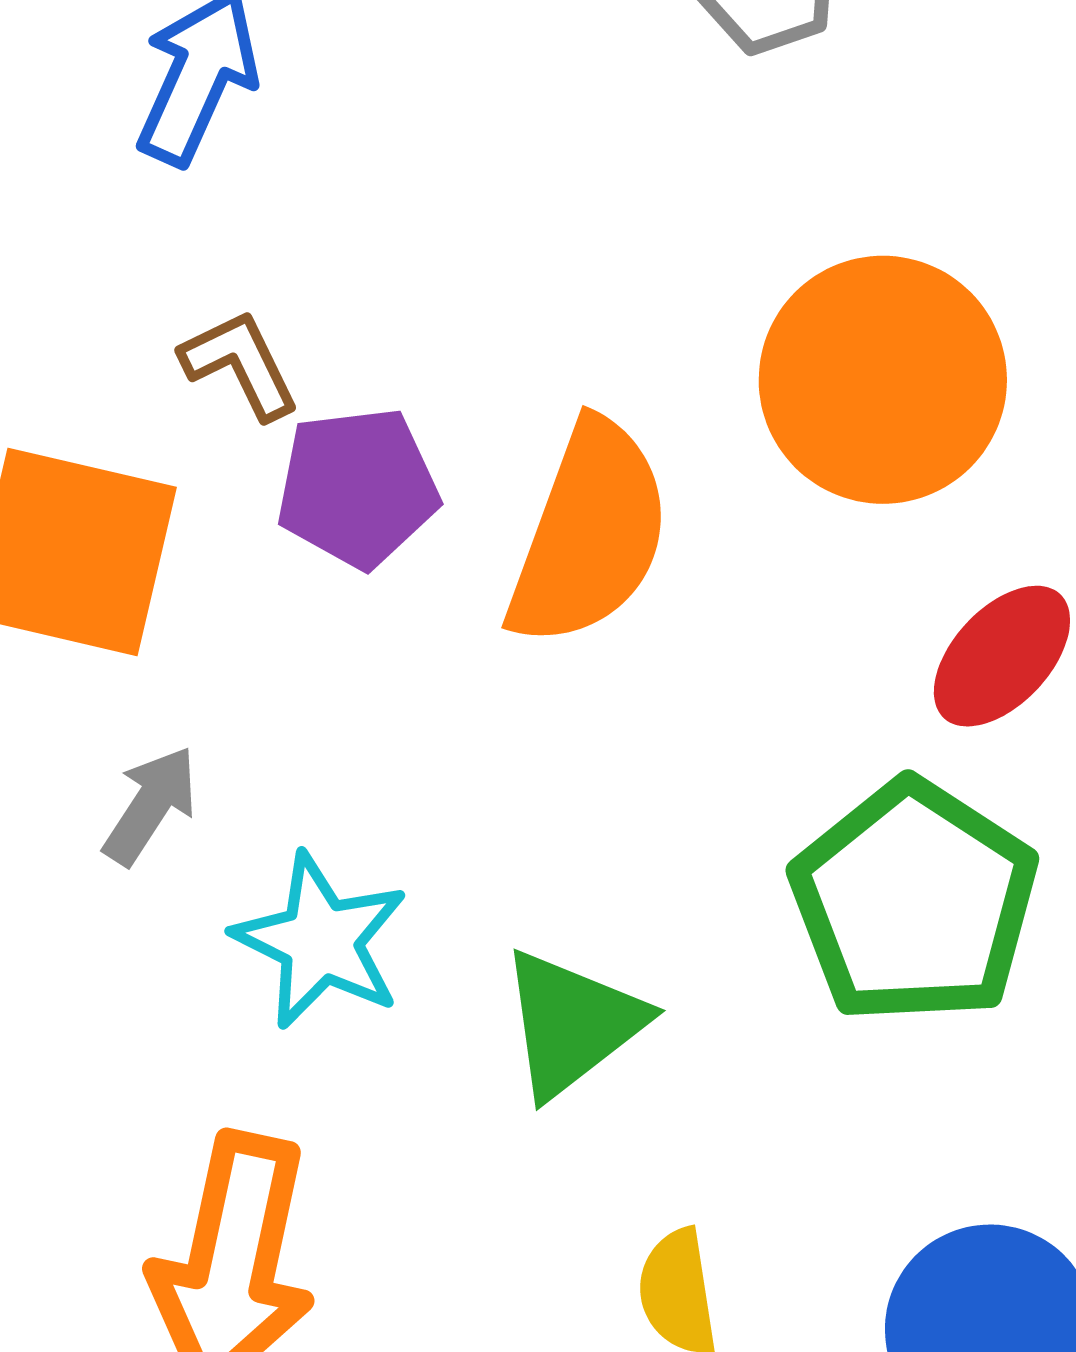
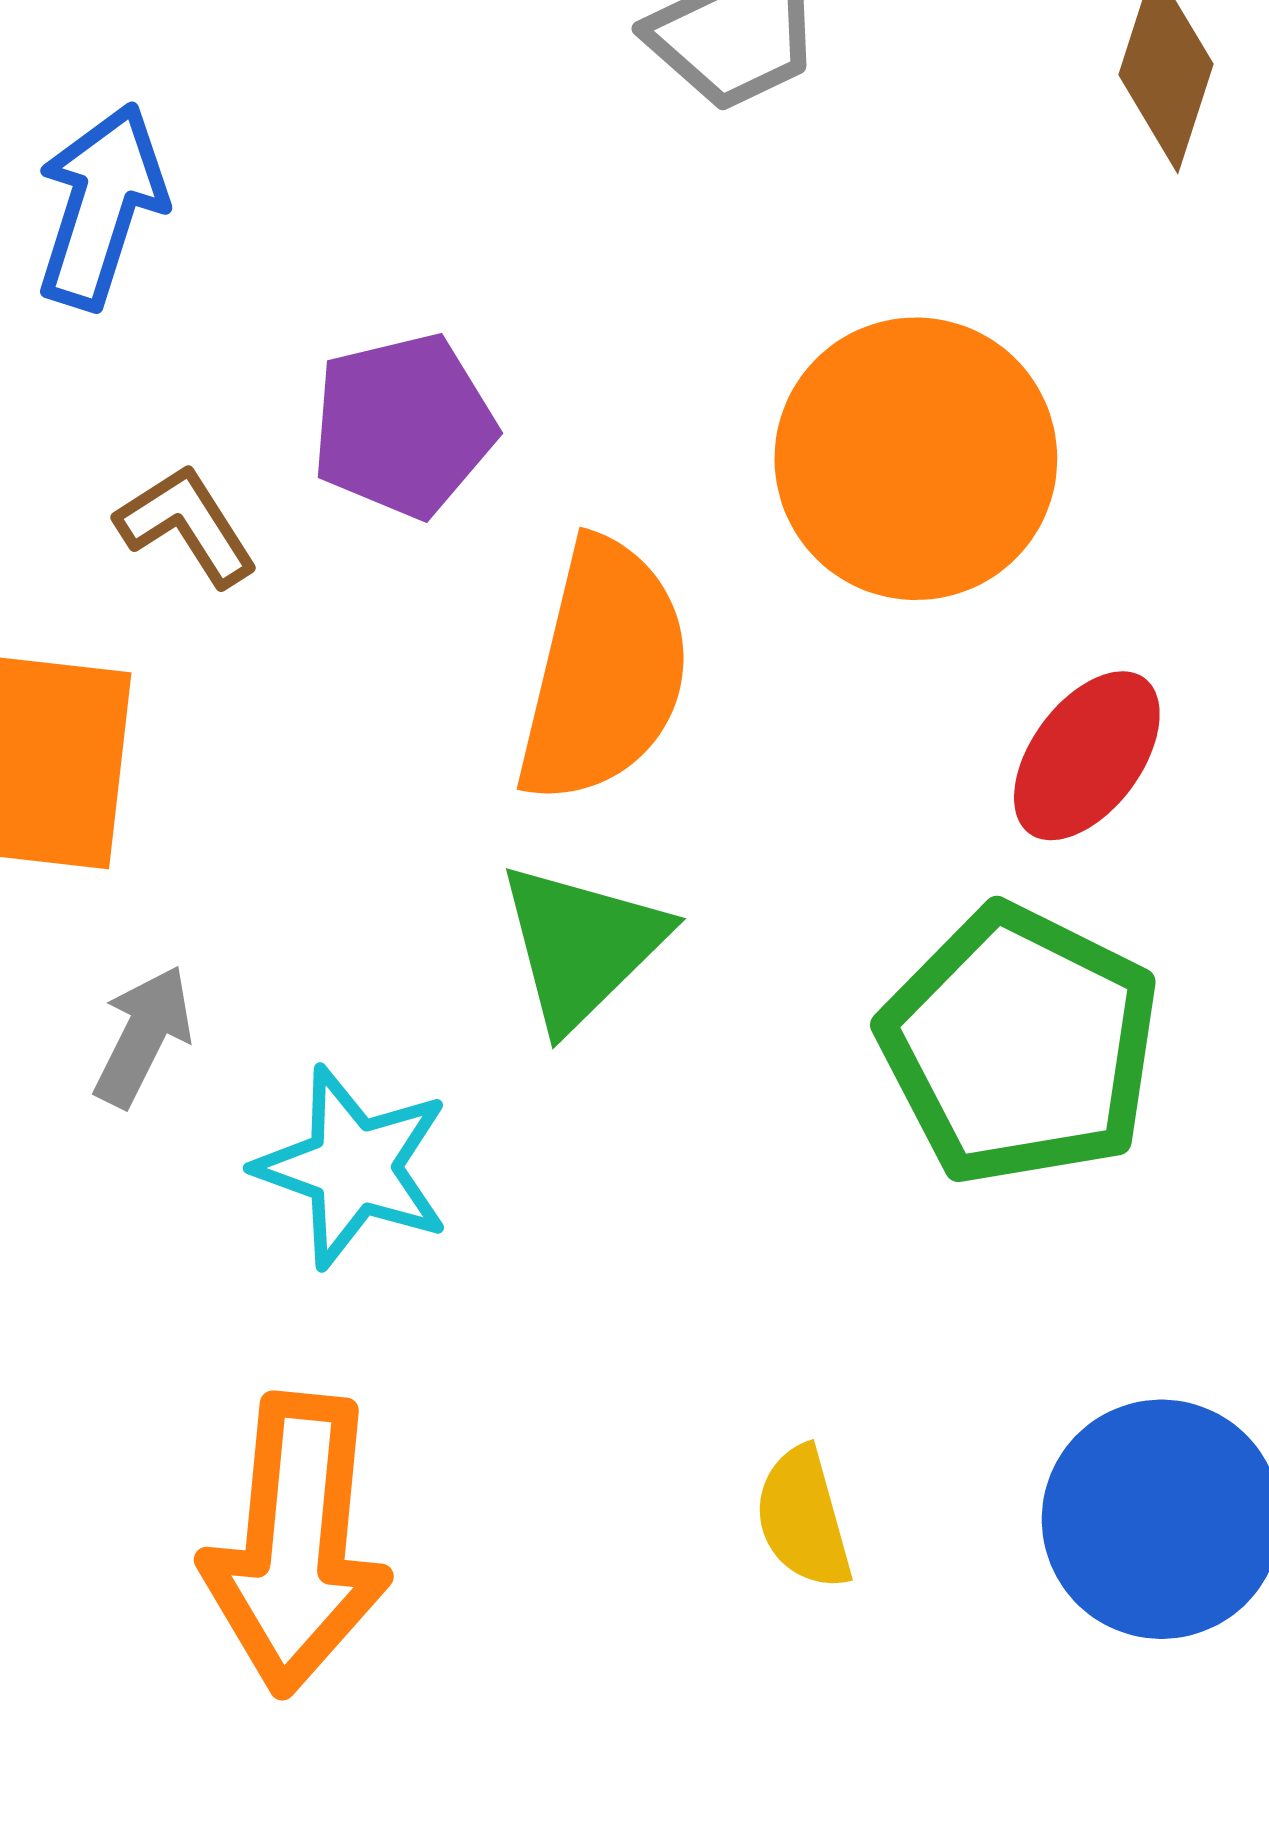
purple pentagon: (358, 487) -> (403, 426), moved
green triangle: (572, 1023) -> (582, 945), moved

